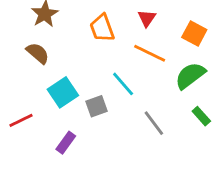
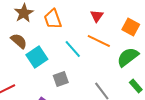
orange trapezoid: (102, 28) -> (53, 19), moved
cyan line: (123, 84) -> (73, 49), moved
cyan square: (63, 92) -> (37, 57), moved

